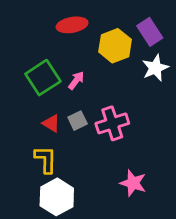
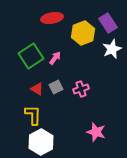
pink cross: (112, 123) -> (81, 89), size x0.7

